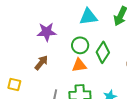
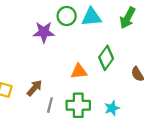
green circle: (80, 45) -> (67, 16), moved
brown arrow: (41, 63) -> (34, 88), moved

